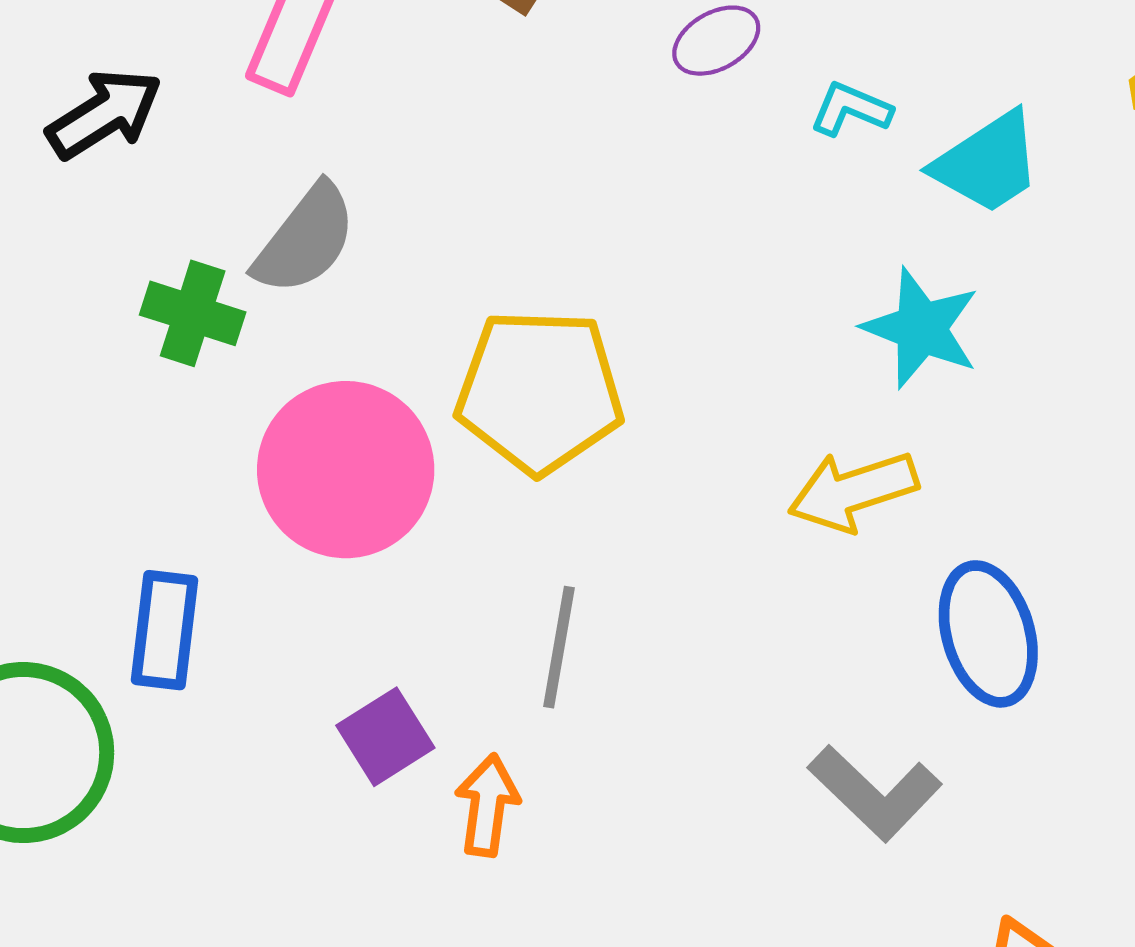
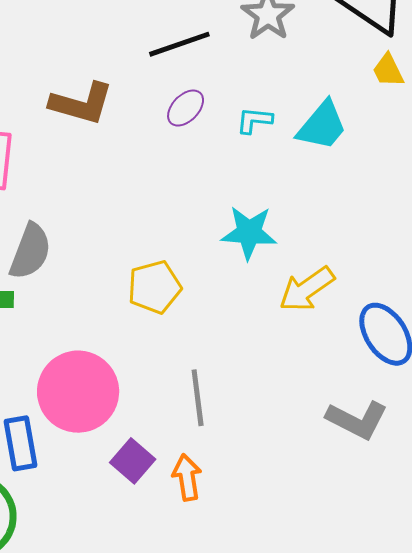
cyan star: (921, 328) -> (249, 233), moved
yellow pentagon: (540, 391) -> (154, 287), size x0.7
pink circle: (346, 470) -> (78, 392), moved

